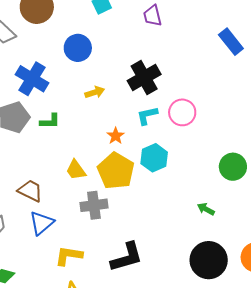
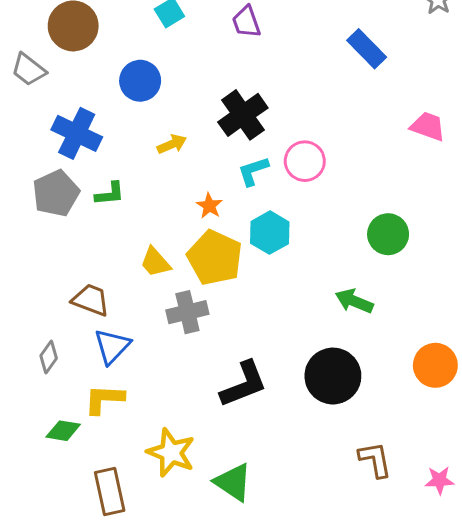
green arrow: (206, 209) -> (354, 301), size x1.4
yellow L-shape: (69, 256) -> (104, 399), moved
black circle: (209, 260) -> (333, 376), moved

